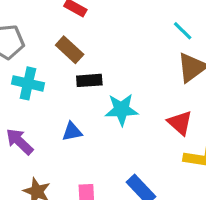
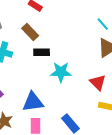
blue triangle: (72, 132) -> (33, 102), moved, size x1.6

